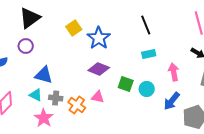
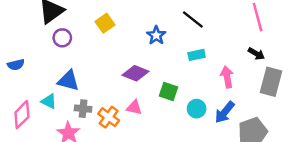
black line: (146, 25) -> (193, 20), turned -30
blue star: (99, 38) -> (156, 35), moved, size x0.7
purple circle: (26, 46) -> (62, 38), moved
cyan circle: (147, 89) -> (197, 109), moved
cyan triangle: (36, 95) -> (49, 101), moved

